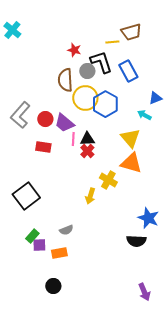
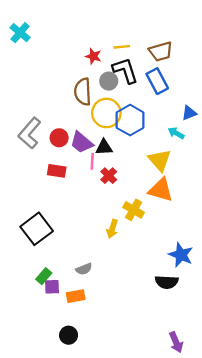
brown trapezoid: (131, 32) -> (161, 52), moved
yellow line: (112, 42) -> (122, 47), moved
black triangle: (87, 139) -> (104, 147), moved

